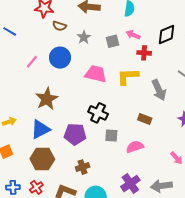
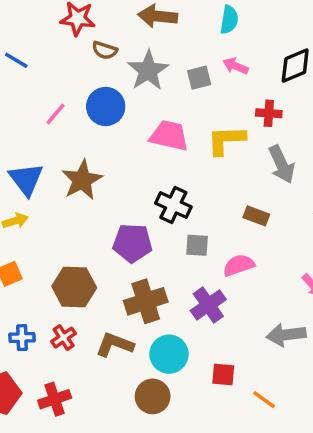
gray star: (84, 37) -> (148, 71), size x1.6
red cross: (144, 53) -> (269, 113), moved
blue triangle: (40, 129) -> (26, 179), moved, turned -40
brown cross: (83, 167) -> (146, 301), size x1.6
purple cross: (130, 183) -> (208, 305), moved

